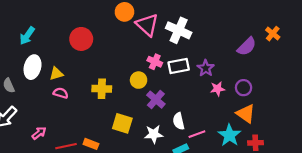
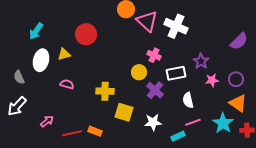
white rectangle: (179, 66) -> (176, 73), moved
yellow triangle: (56, 74) -> (64, 54), moved
yellow cross: (102, 89) -> (105, 91), moved
white semicircle: (179, 121) -> (188, 100), moved

